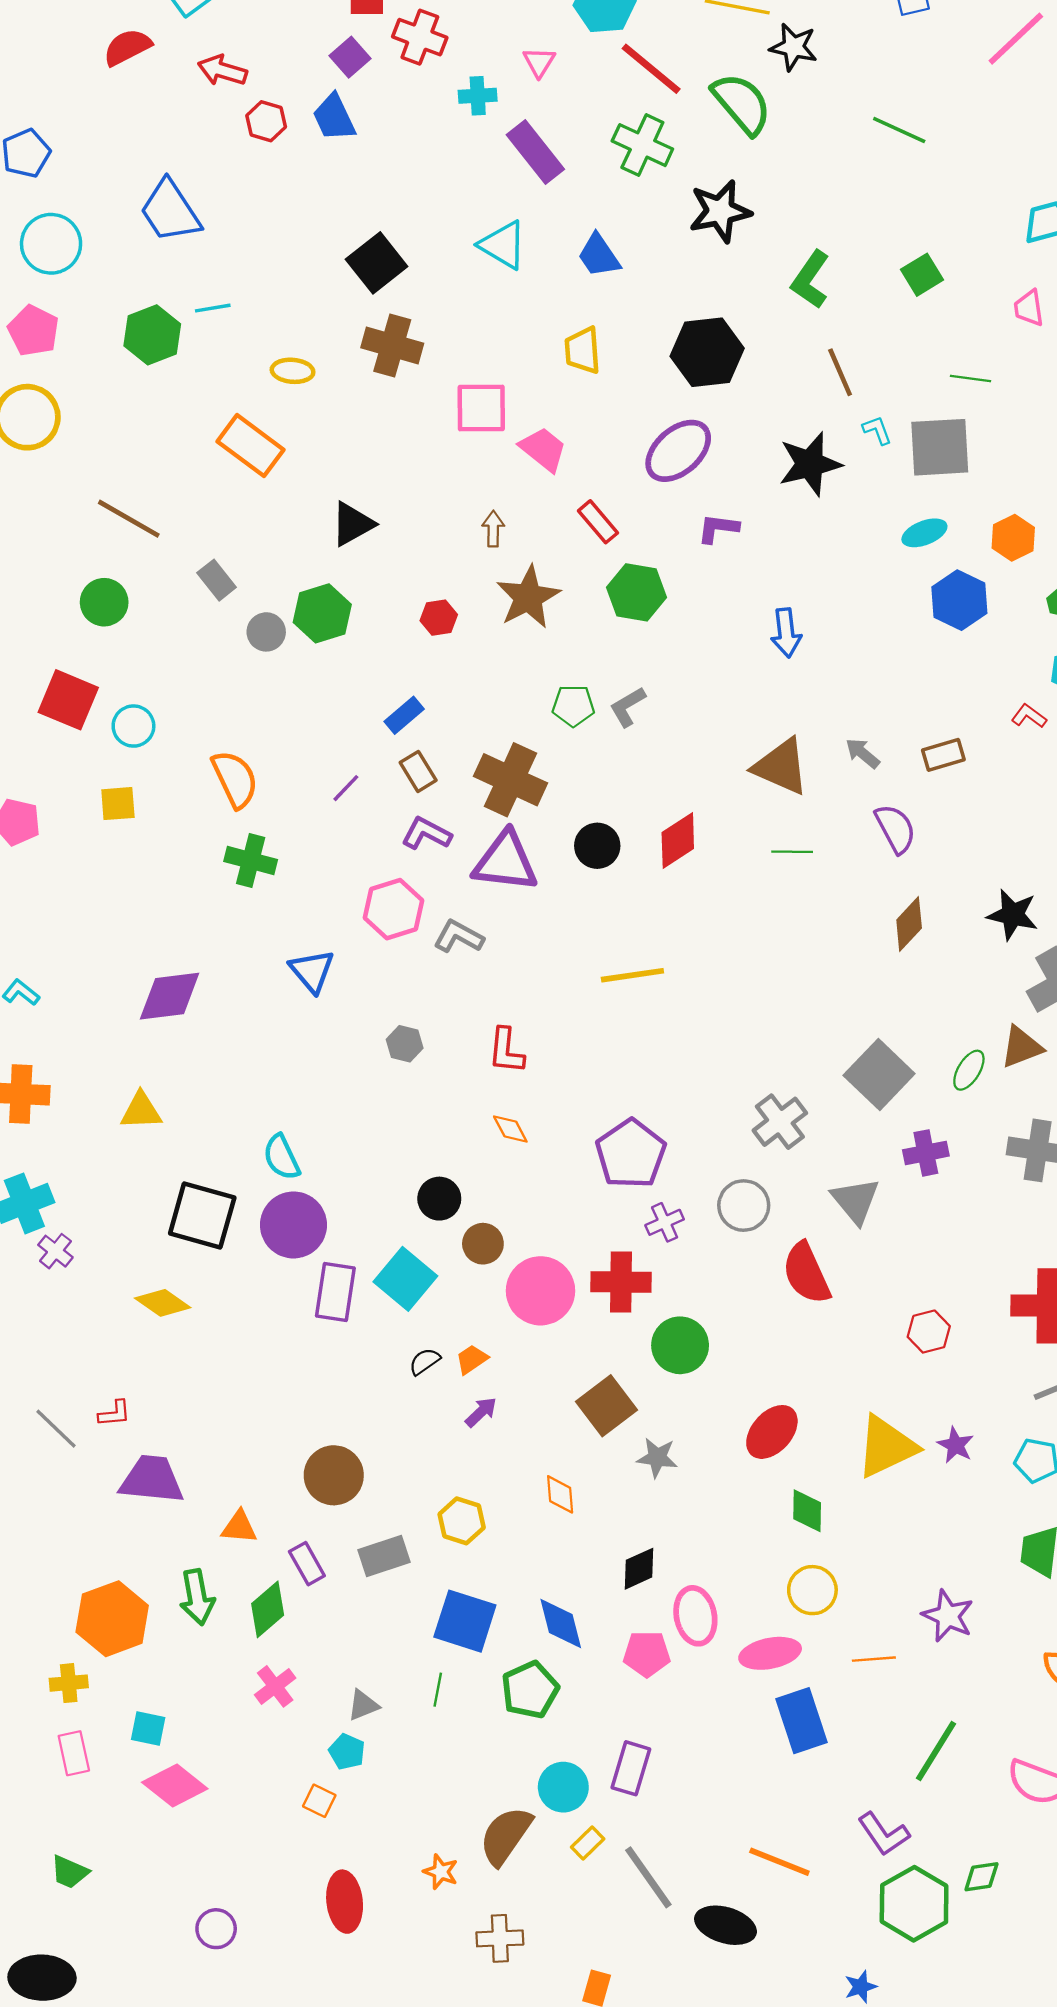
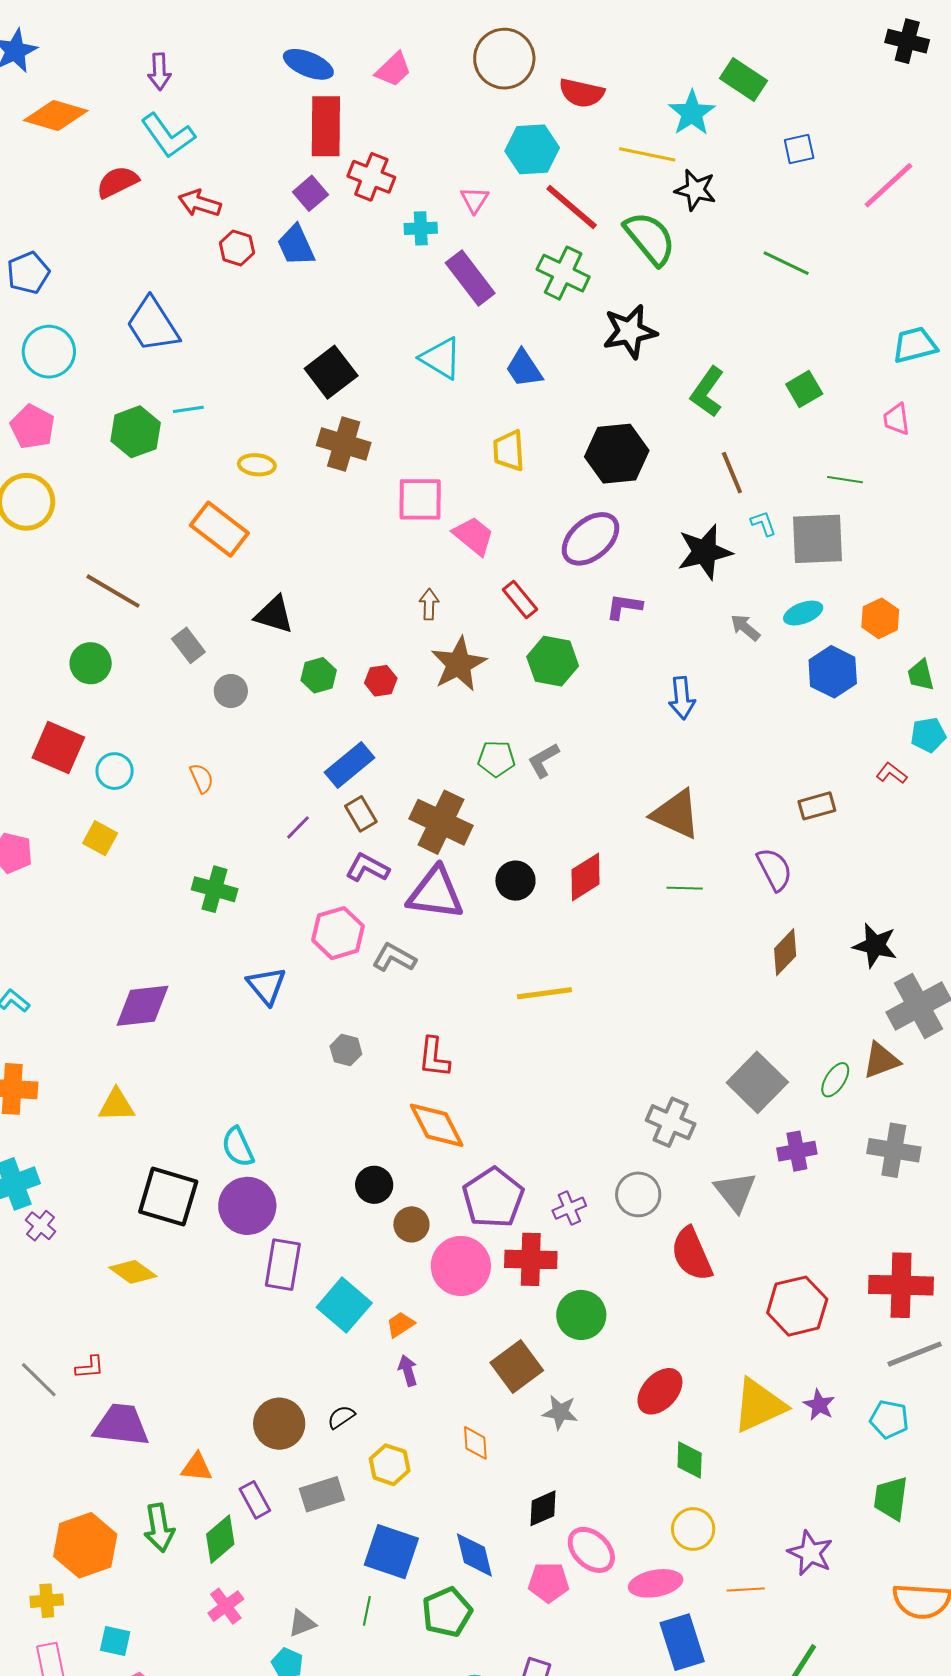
black triangle: (352, 524) -> (274, 615), moved, turned 45
green hexagon: (322, 613) -> (319, 675), moved, size x0.7
blue rectangle: (404, 715) -> (349, 765), size x1.4
gray arrow: (863, 753) -> (745, 628), moved
orange semicircle: (235, 779) -> (202, 778), moved, size x0.6
yellow square: (118, 804) -> (100, 838), turned 32
gray cross: (780, 1122) -> (671, 1122), turned -30
orange diamond: (510, 1129) -> (437, 1125), size x1.8
purple pentagon: (631, 1154) -> (493, 1198), moved
cyan square: (405, 1279) -> (344, 1305), moved
red hexagon: (929, 1332) -> (797, 1306), size x1.6
black semicircle: (425, 1361) -> (341, 1417), moved
purple arrow: (481, 1412) -> (408, 1370), turned -64
pink ellipse: (695, 1616) -> (591, 1550), turned -36

